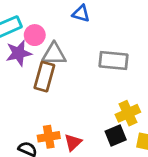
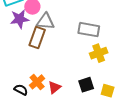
yellow cross: (128, 113) -> (99, 53), moved
orange cross: (49, 137) -> (37, 82), turned -35

